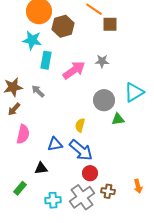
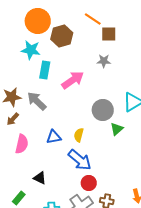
gray star: (102, 61) -> (104, 61), moved
gray arrow: (38, 91) -> (37, 101), size x1.5
green triangle: (118, 119) -> (117, 129), turned -32
blue triangle: (55, 144) -> (54, 137), moved
black triangle: (41, 168) -> (40, 178), turned 32

